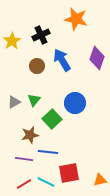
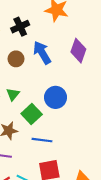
blue line: (48, 152) -> (42, 140), moved

